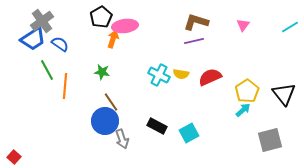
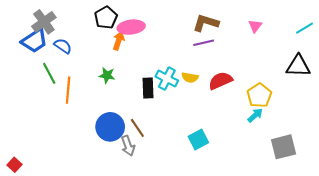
black triangle: (284, 94) -> (298, 66), moved, turned -50
brown line: (111, 102) -> (137, 128), moved
black rectangle: (157, 126) -> (148, 88), moved, turned 60

